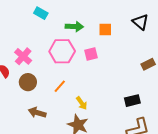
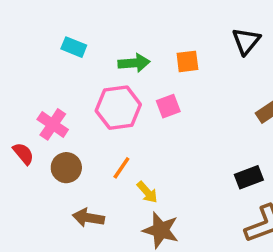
black triangle: (140, 22) -> (246, 41), turned 36
yellow arrow: (82, 103) -> (147, 192), moved

